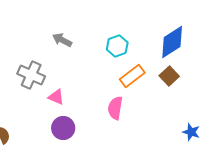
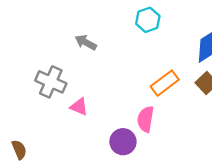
cyan hexagon: (117, 46) -> (148, 20), moved
purple circle: (63, 128) -> (123, 142), moved

